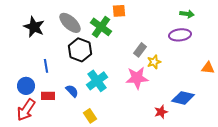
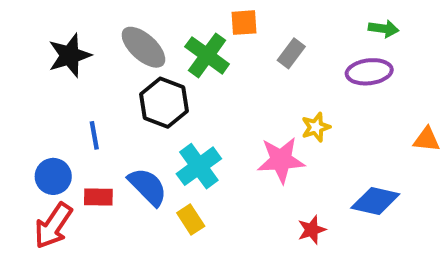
black star: (34, 27) -> (70, 55), turned 30
gray rectangle: (140, 50) -> (291, 53), moved
blue semicircle: (72, 91) -> (148, 187), size x1.5
red star: (161, 112) -> (312, 230), moved
yellow rectangle: (90, 116) -> (191, 220), moved

